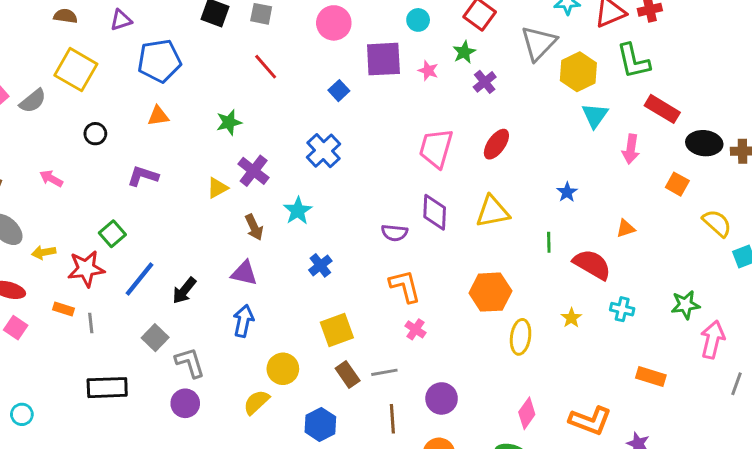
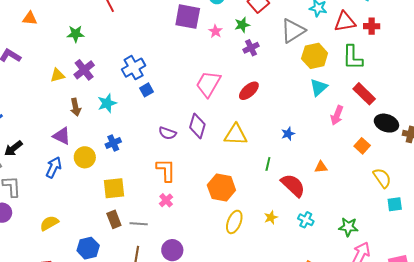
blue square: (339, 91) -> (147, 90), moved
black arrow: (184, 291) -> (13, 148), moved
yellow circle: (283, 369) -> (85, 157), moved

